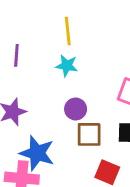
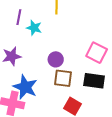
cyan star: (67, 66) -> (34, 28), moved

